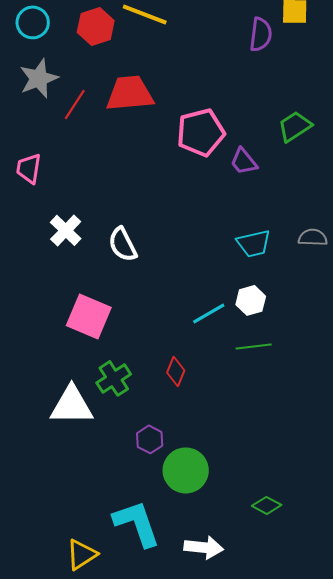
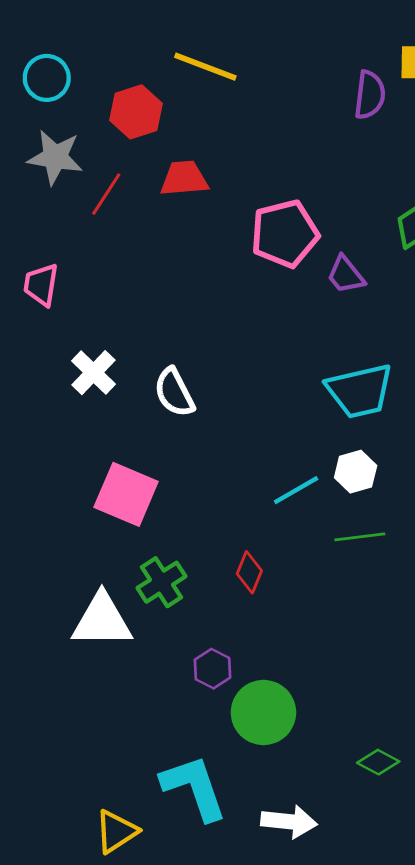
red hexagon: (96, 26) -> (136, 112), moved
gray star: (39, 78) -> (55, 157), turned 30
red trapezoid: (130, 93) -> (184, 178), size x0.7
cyan trapezoid: (254, 243) -> (360, 391), size x1.4

